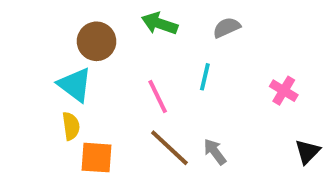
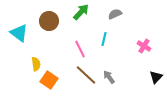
green arrow: (160, 24) -> (81, 12), turned 114
cyan triangle: (75, 85) -> (19, 33), moved
orange square: (97, 158) -> (49, 80), turned 30

